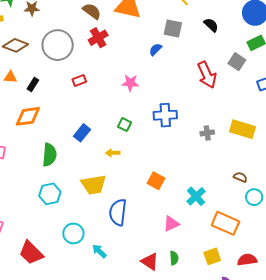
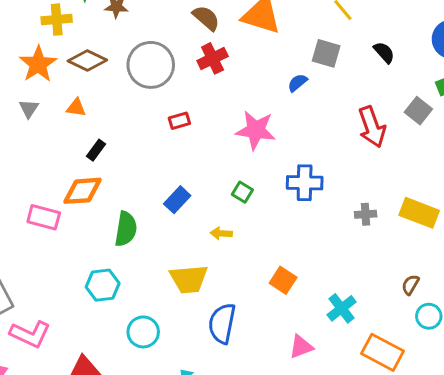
pink star: (130, 83) -> (256, 130), size x1.5
black rectangle: (33, 85) -> (96, 150), moved
orange diamond: (28, 116) -> (83, 191), moved
brown semicircle: (240, 177) -> (410, 285), turned -88
cyan hexagon: (50, 194) -> (103, 285), moved
cyan circle: (73, 233) -> (143, 332), moved

